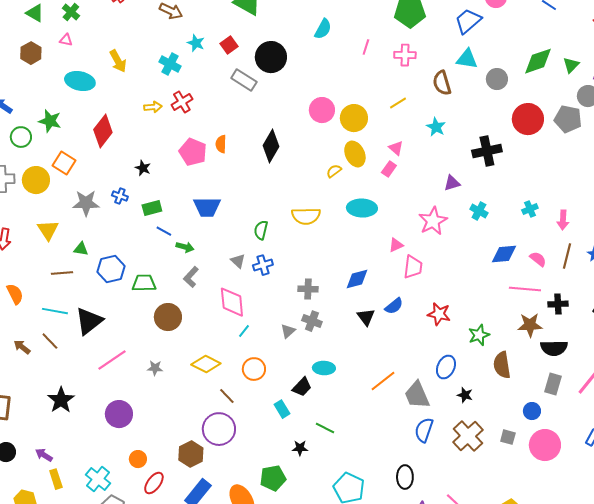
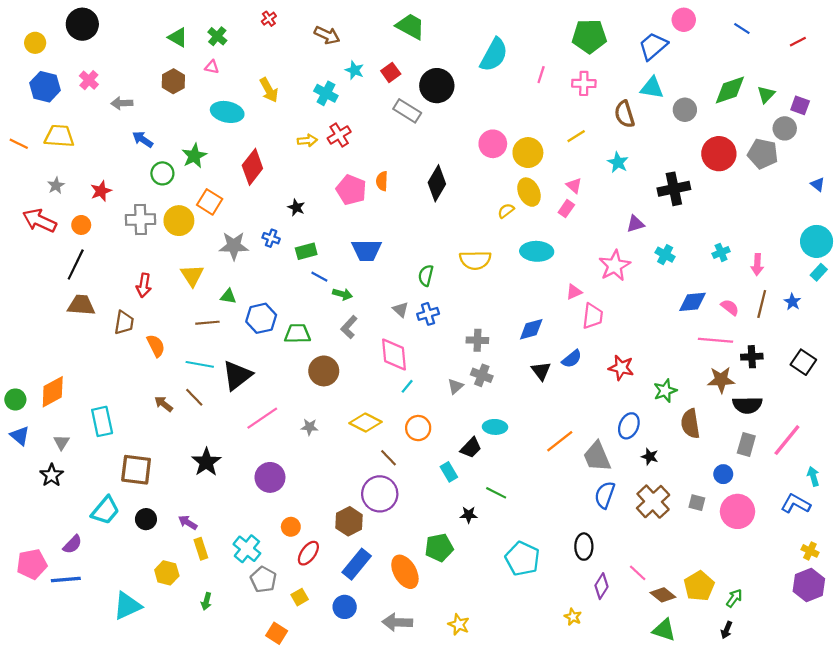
cyan semicircle: (323, 29) -> (494, 55), size x1.5
green star: (50, 121) -> (194, 156), turned 30

